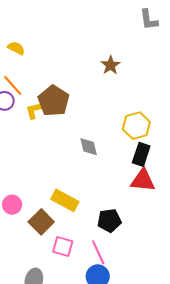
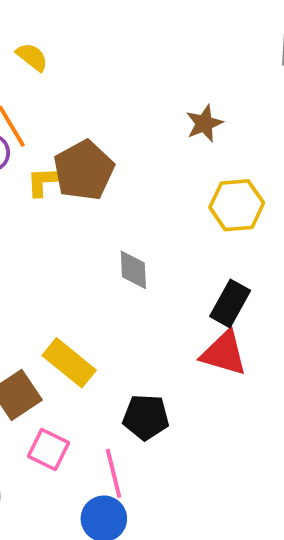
yellow hexagon: (136, 126) -> (237, 205), moved

